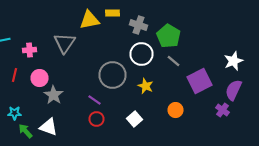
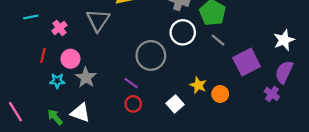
pink cross: (30, 50) -> (59, 28), turned -32
yellow star: (146, 86) -> (198, 85), moved
cyan star: (14, 113) -> (57, 81), moved

